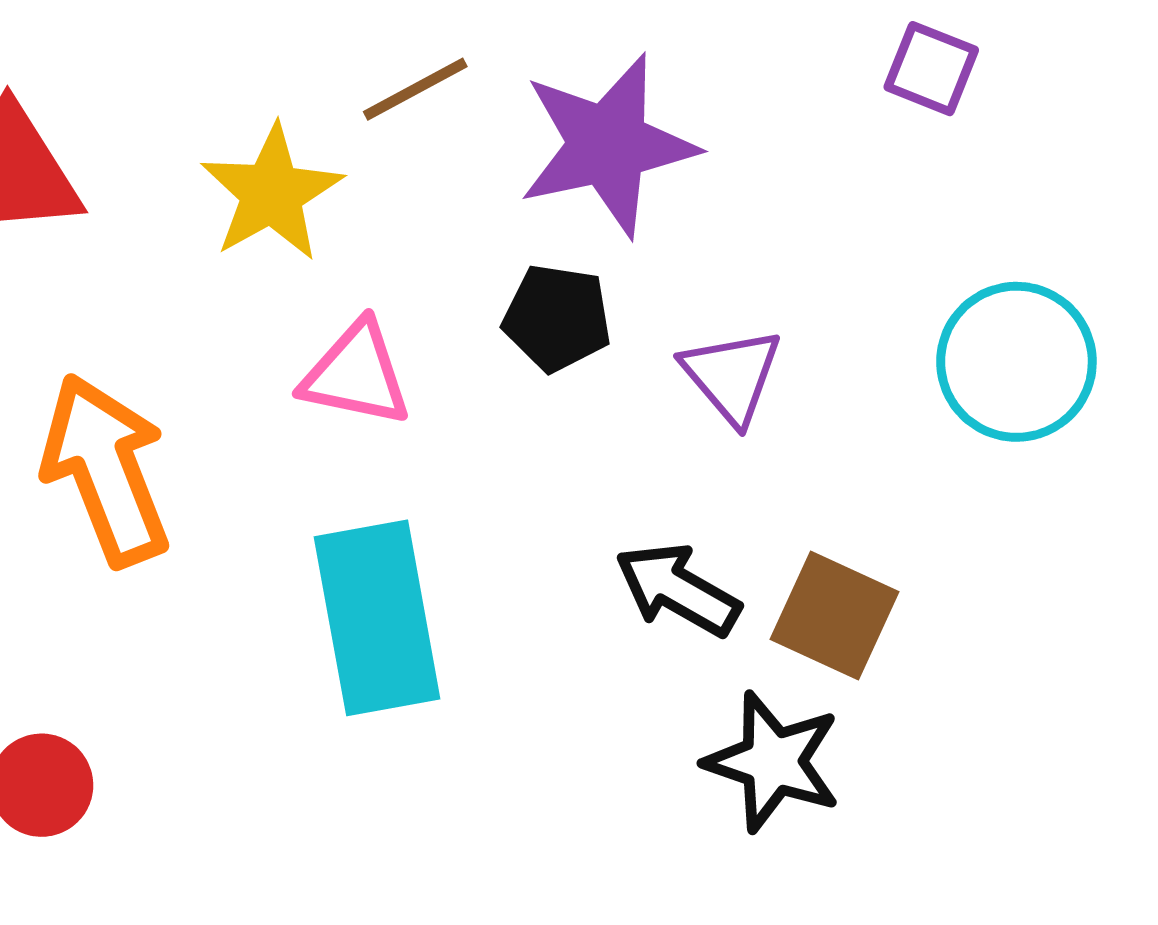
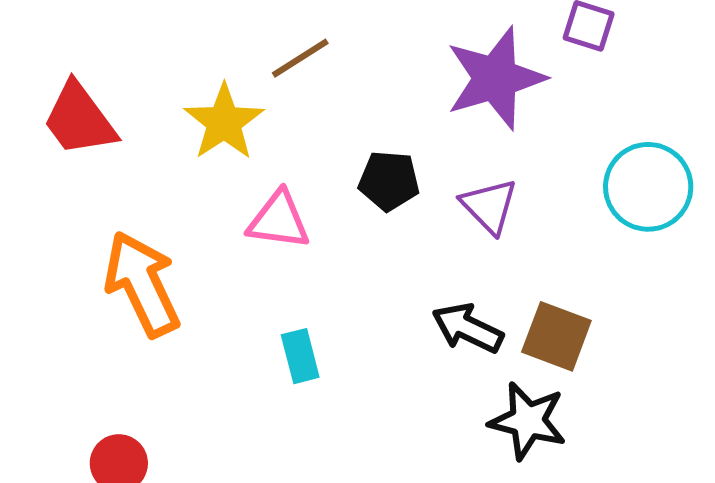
purple star: (608, 145) -> (495, 78), moved
cyan rectangle: (377, 618) -> (300, 356), size x0.5

